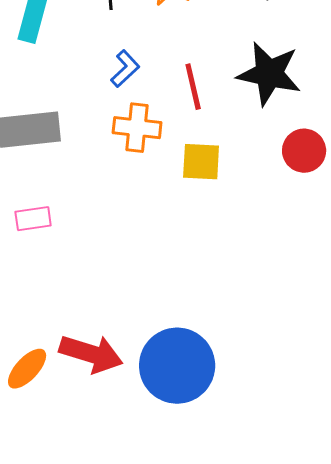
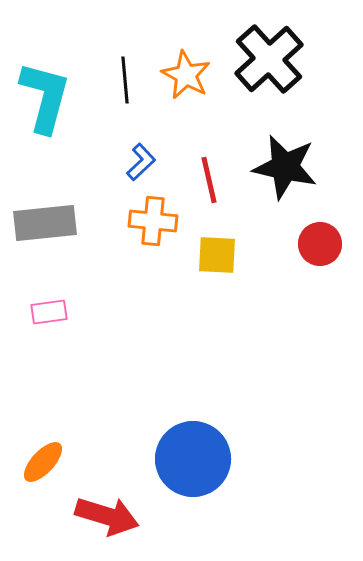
red arrow: (91, 354) -> (107, 516), moved

